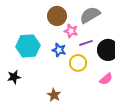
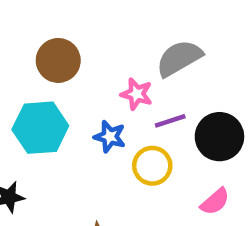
brown circle: (57, 16) -> (58, 60), moved

